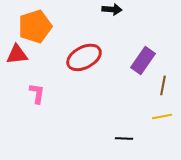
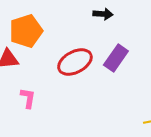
purple rectangle: (143, 60) -> (116, 58), moved

